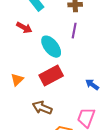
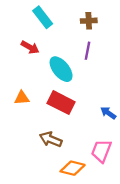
red rectangle: (51, 76) -> (61, 103), turned 55
orange triangle: (17, 80) -> (22, 98), moved, turned 40

